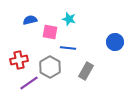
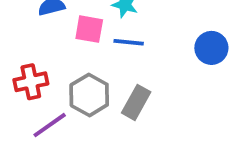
blue line: (68, 48) -> (129, 42), moved
gray rectangle: (86, 71) -> (136, 102), moved

